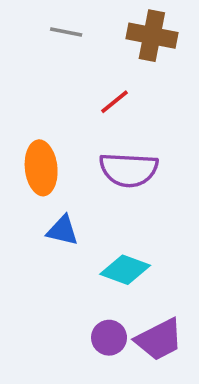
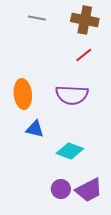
red line: (114, 102) -> (84, 55), moved

